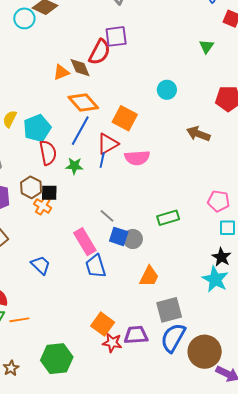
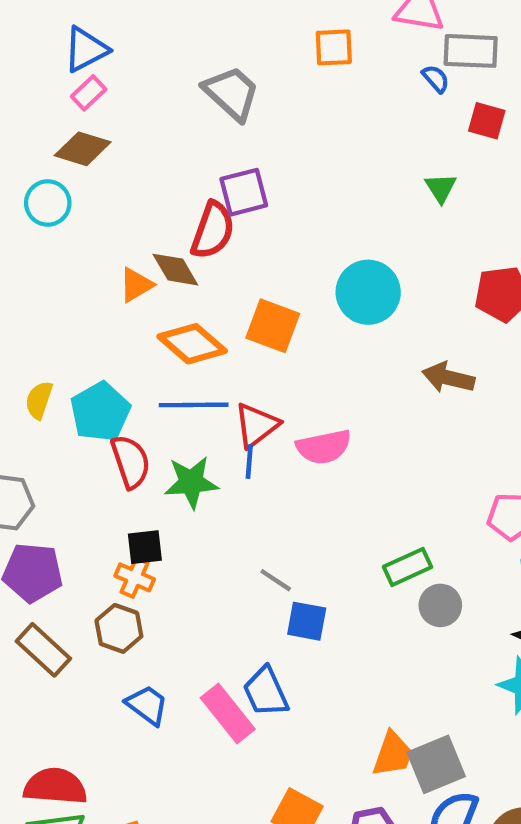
cyan circle: (24, 18) -> (48, 203), moved
cyan circle: (167, 90) -> (368, 292), size x1.5
orange square: (125, 118) -> (273, 326), moved
blue line: (80, 131) -> (194, 405), turned 68
green star: (74, 166) -> (191, 482), size x1.4
brown hexagon: (31, 187) -> (119, 628), moved
gray circle: (133, 239) -> (440, 605), moved
pink rectangle: (85, 242) -> (228, 714), moved
orange trapezoid: (149, 276) -> (393, 754), moved

